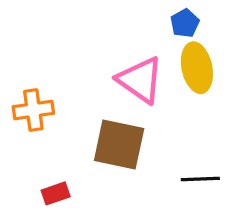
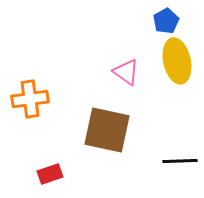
pink triangle: (140, 80) -> (126, 72), size x0.6

